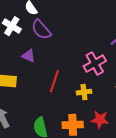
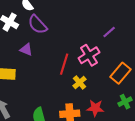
red line: (54, 81) -> (64, 64), moved
yellow cross: (84, 92) -> (80, 83), turned -32

